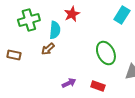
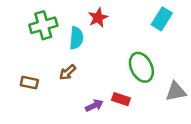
brown arrow: (48, 49) -> (68, 72), moved
brown rectangle: (14, 55) -> (29, 83), moved
red rectangle: (98, 86) -> (121, 99), moved

